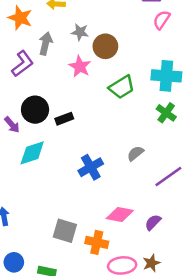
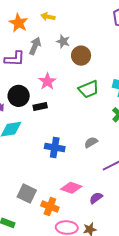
purple L-shape: (23, 64) -> (15, 59), turned 30
pink star: (80, 67) -> (47, 81), moved
blue cross: (91, 167) -> (55, 147), turned 30

